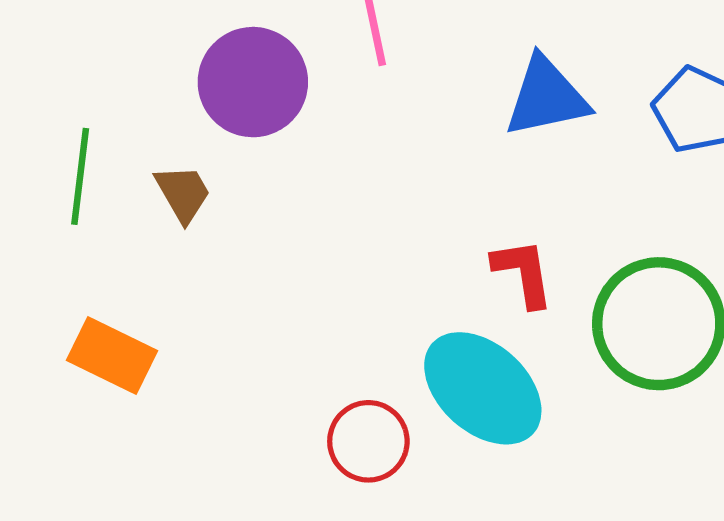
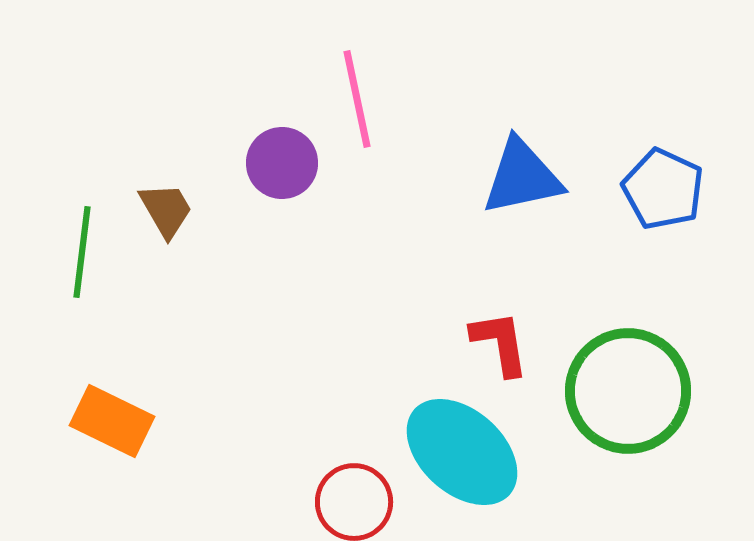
purple circle: (253, 82) -> (282, 163), moved, size x0.7
brown trapezoid: (183, 193) -> (166, 210), moved

